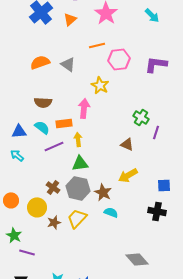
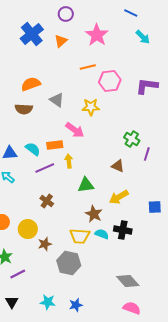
gray triangle: (68, 64) -> (57, 100), moved
yellow star: (100, 85) -> (91, 107), turned -30
brown semicircle: (43, 102) -> (24, 109), moved
pink arrow: (84, 108) -> (75, 130), turned 120
green triangle: (80, 163) -> (86, 185), moved
brown cross: (53, 187) -> (47, 201), moved
gray hexagon: (78, 188) -> (69, 263), moved
black cross: (157, 211) -> (123, 230), moved
yellow trapezoid: (77, 218) -> (80, 236), moved, turned -130
purple line: (27, 252) -> (18, 274), turned -42

